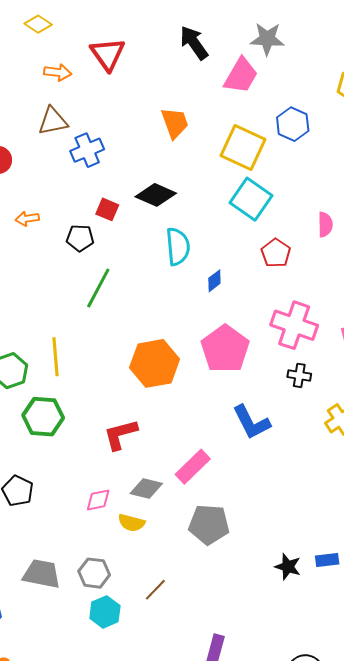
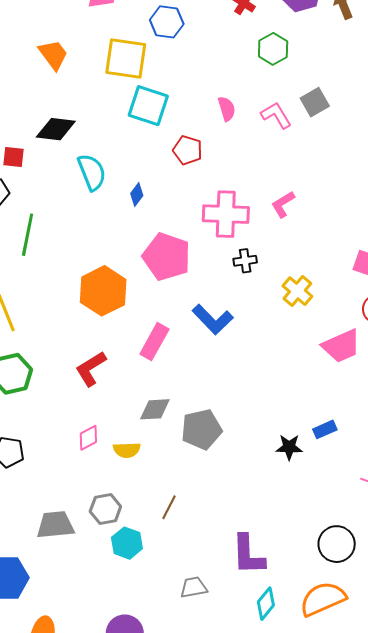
pink rectangle: (193, 467) -> (154, 342), moved
gray diamond: (146, 488) -> (155, 409), moved

